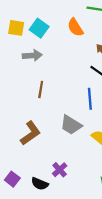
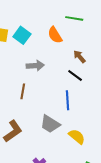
gray arrow: (32, 55) -> (35, 66), moved

